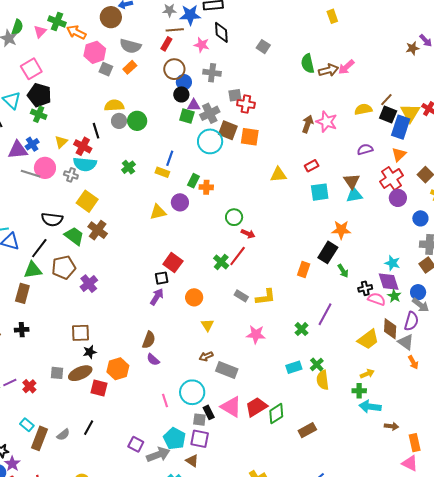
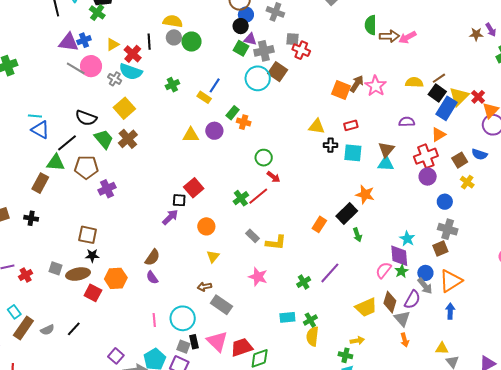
orange square: (250, 137) -> (341, 90), moved
black cross: (365, 288) -> (331, 145), moved
pink semicircle: (377, 299) -> (384, 270), turned -84

